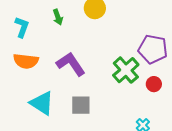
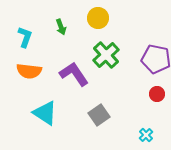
green cross: (126, 70) -> (106, 55), moved
gray square: (81, 105) -> (99, 115), moved, turned -35

